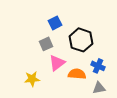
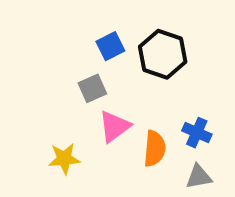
black hexagon: (81, 40) -> (163, 54), moved
orange semicircle: (77, 74) -> (155, 149), turned 90

